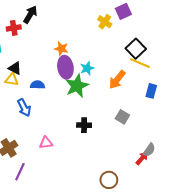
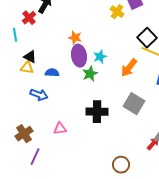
red cross: (14, 28) -> (29, 18), turned -32
green star: (77, 86) -> (90, 74), size x0.7
blue arrow: (24, 108) -> (39, 95), turned -42
gray square: (122, 117) -> (134, 104), size x1.5
black cross: (84, 125) -> (97, 112), size x1.5

